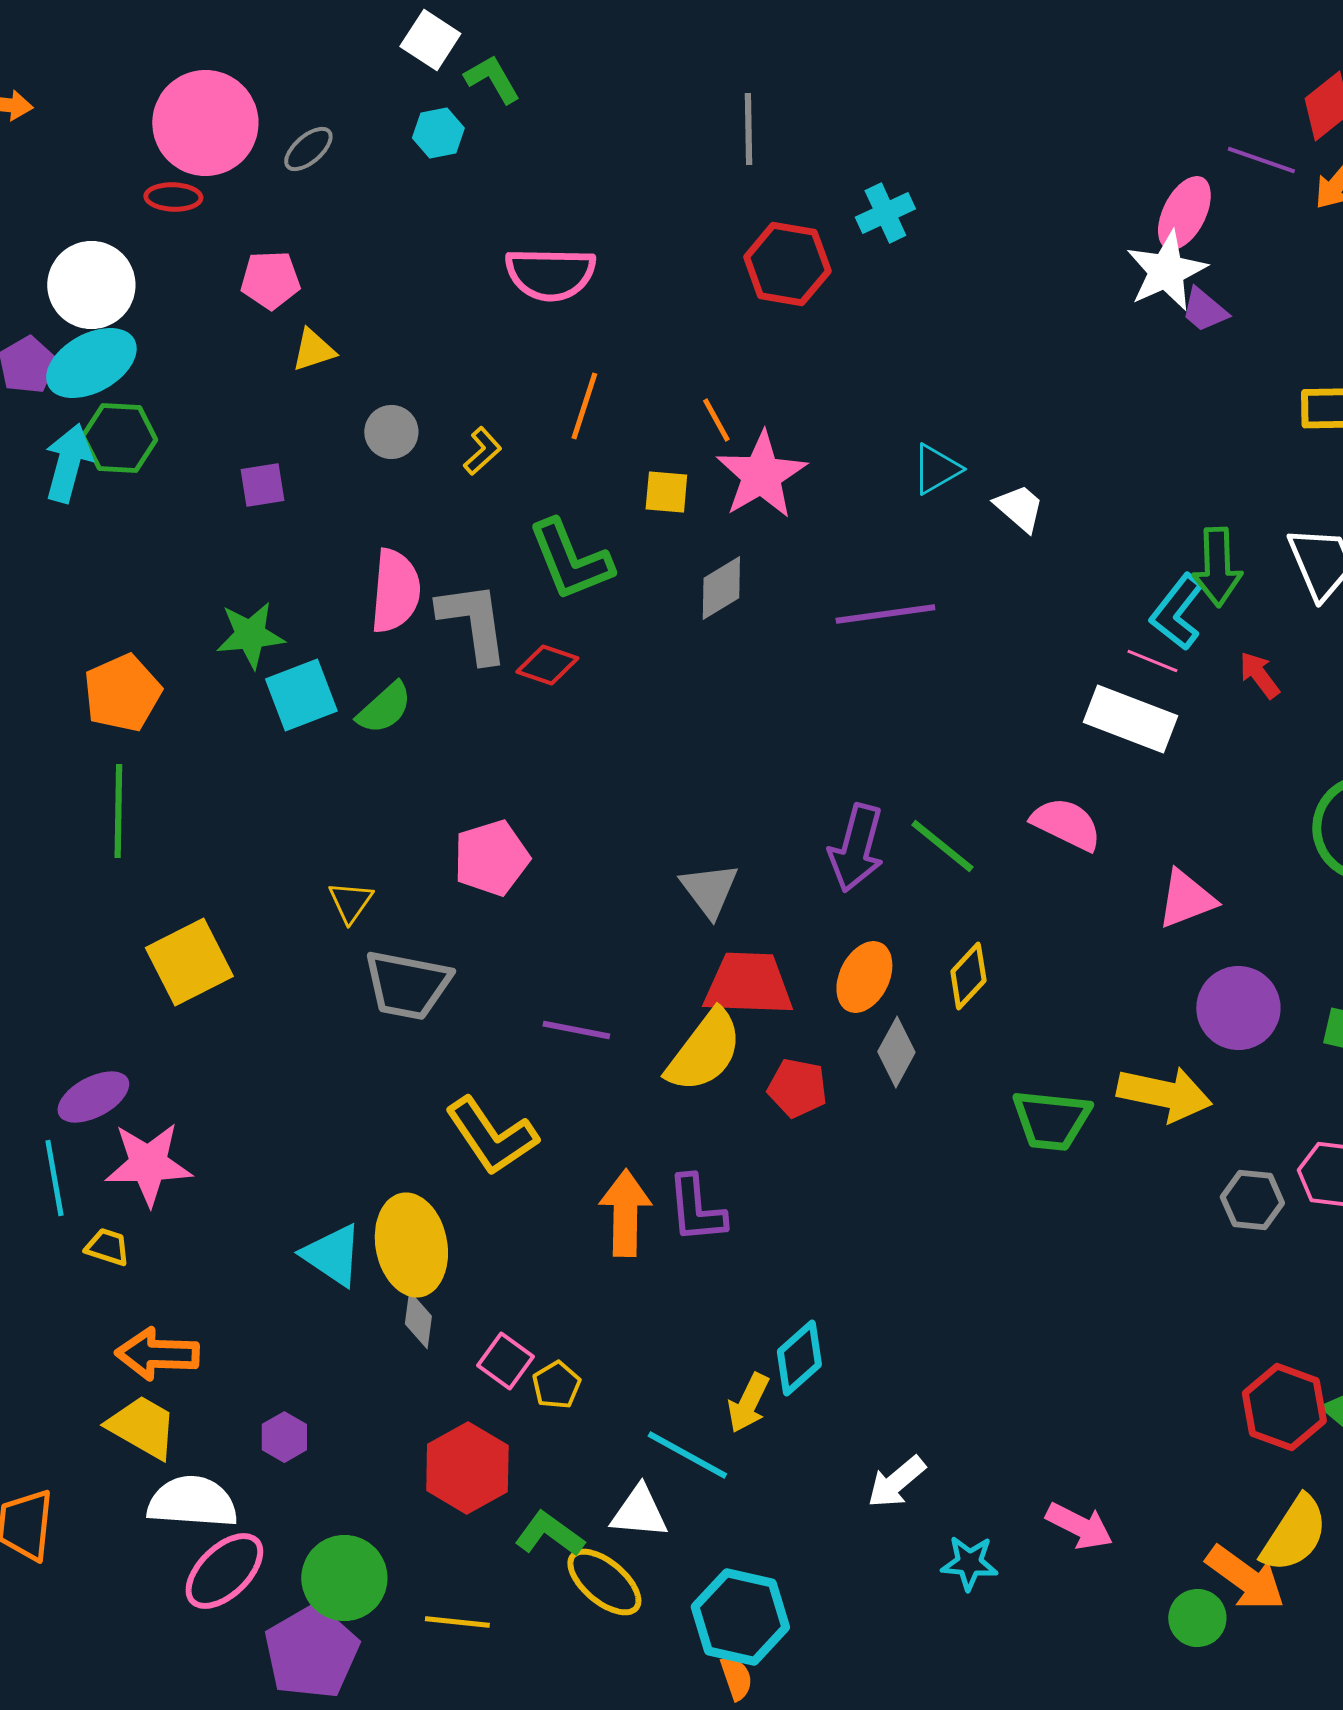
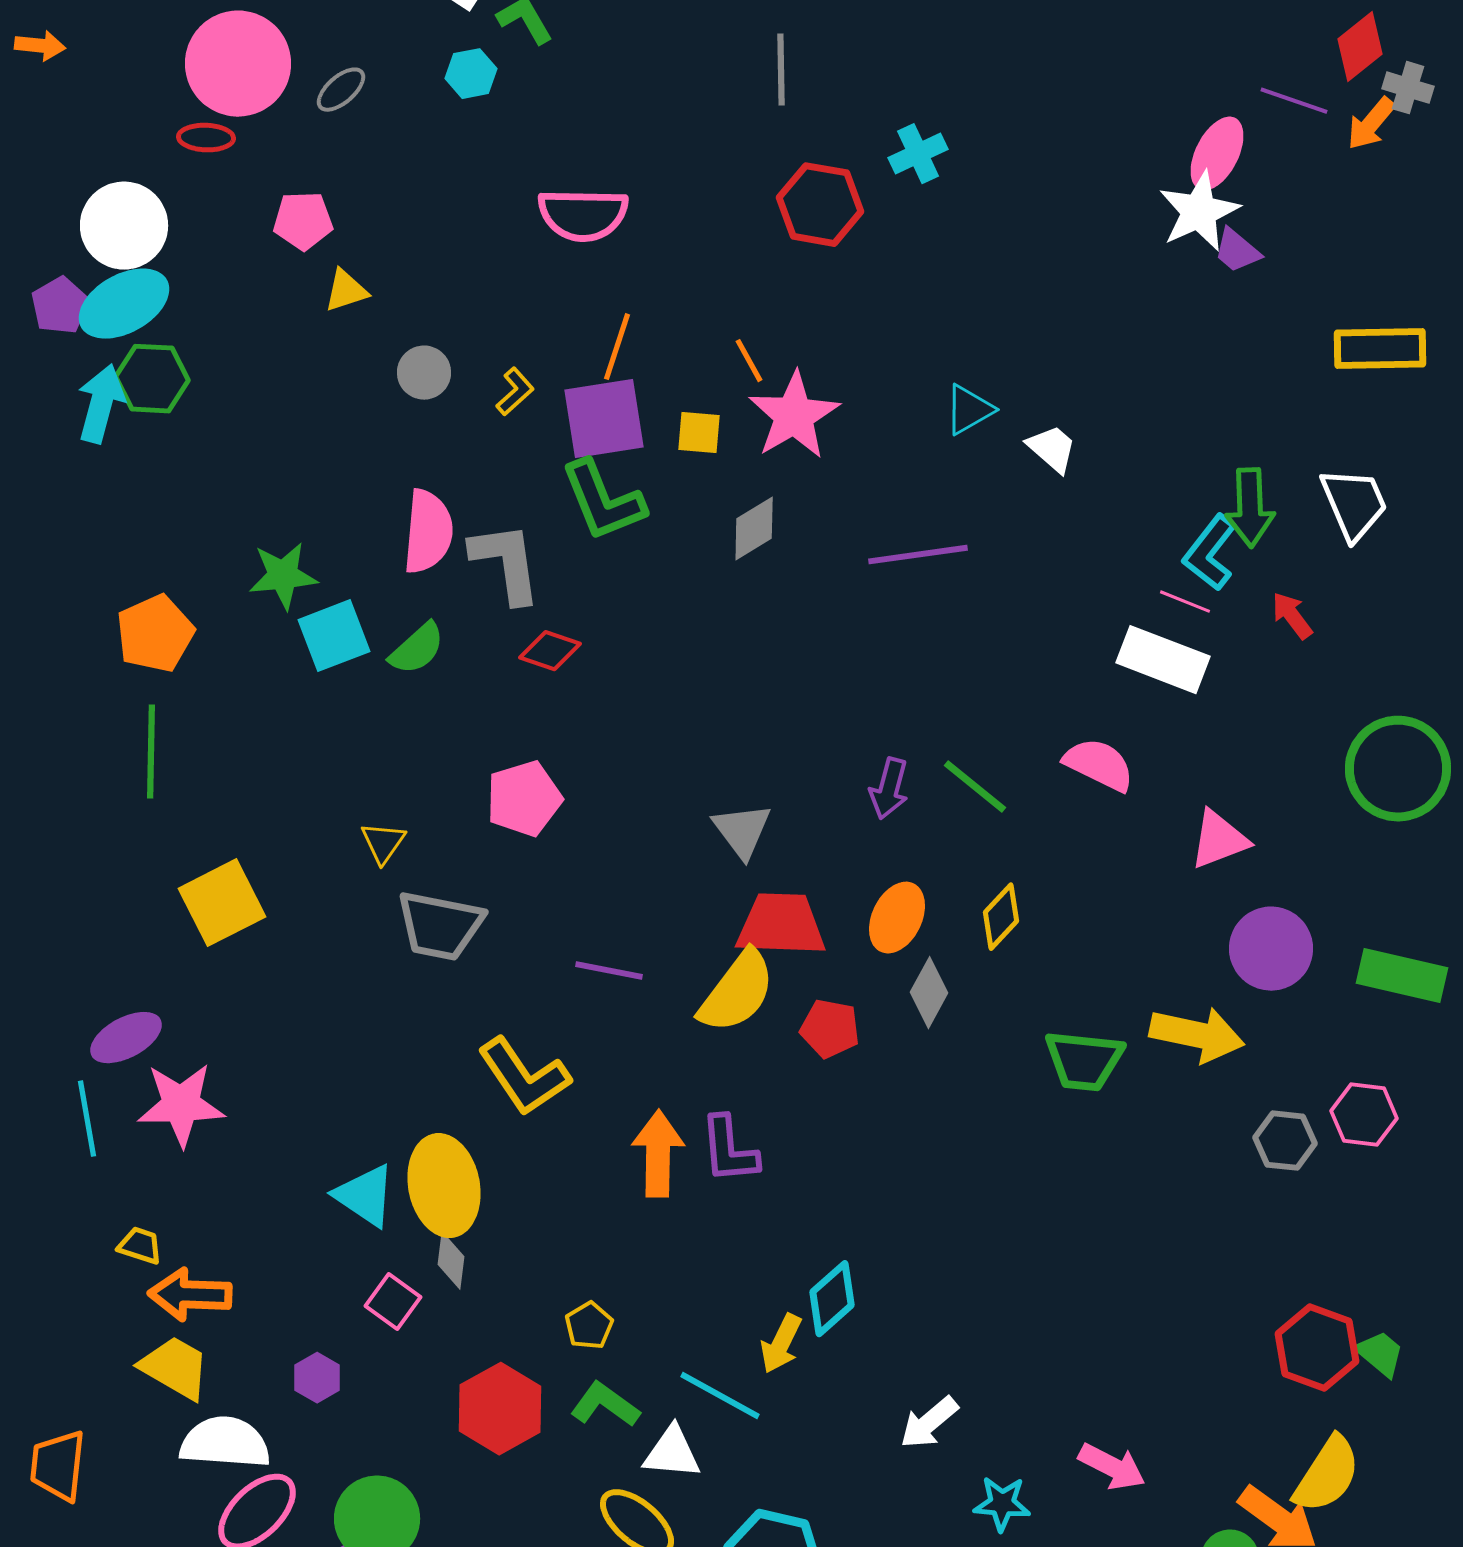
purple square: (262, 485) -> (604, 419), moved, size x1.8
red diamond: (547, 665) -> (550, 651), moved
purple arrow: (856, 848) -> (889, 789), size x0.7
yellow trapezoid: (107, 1247) -> (140, 1246), moved
pink square: (505, 1361) -> (393, 1302), moved
green L-shape: (549, 1534) -> (605, 1405), moved

